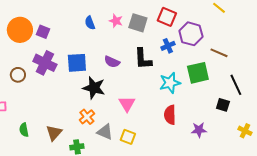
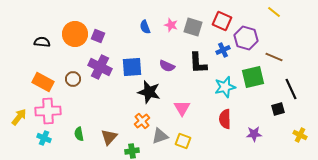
black square: (223, 105) -> (278, 109), turned -32
gray triangle: (105, 132) -> (160, 136), turned -42

